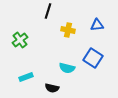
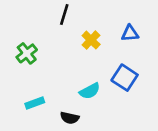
yellow cross: (68, 30) -> (91, 40), turned 32
cyan semicircle: (67, 68) -> (90, 91), turned -42

